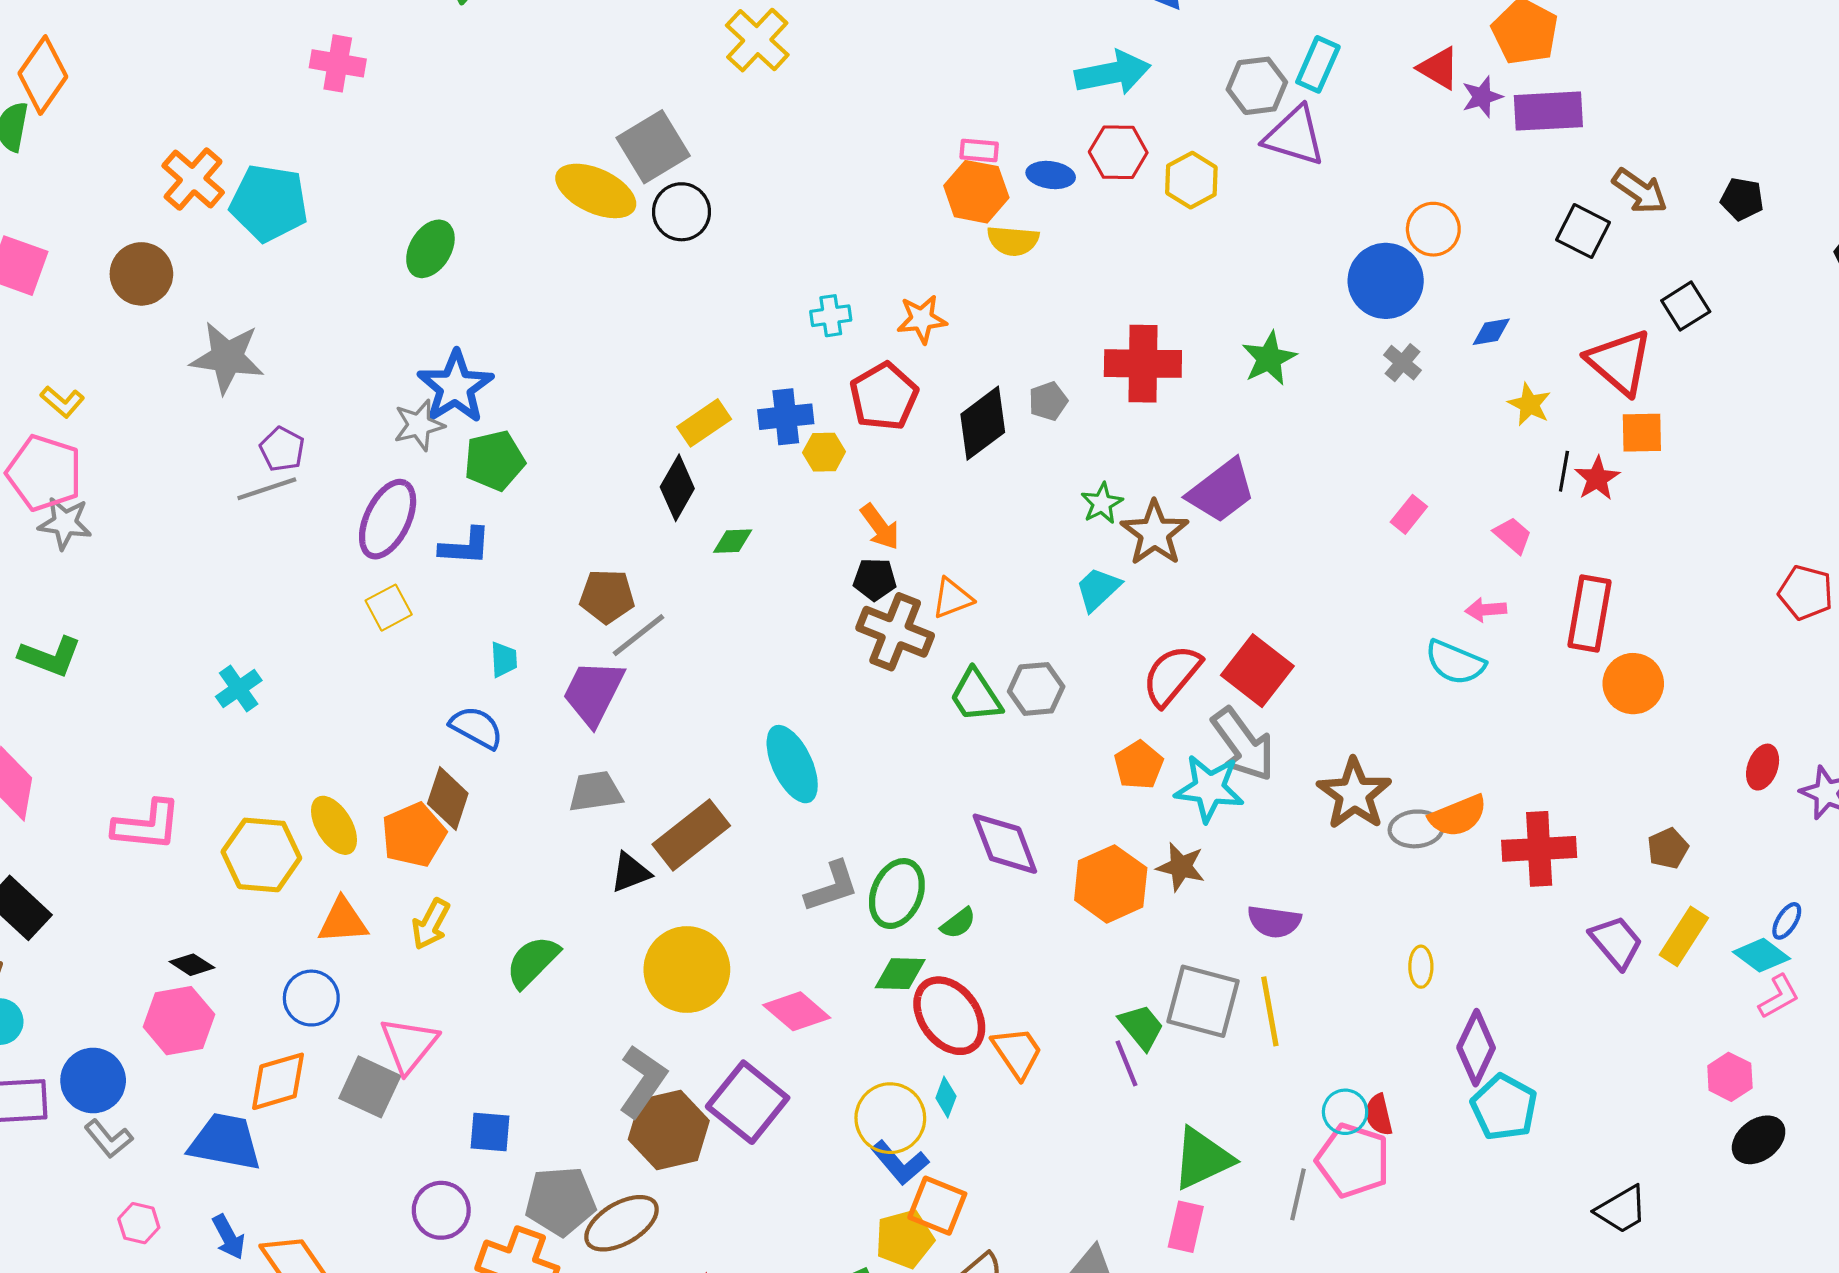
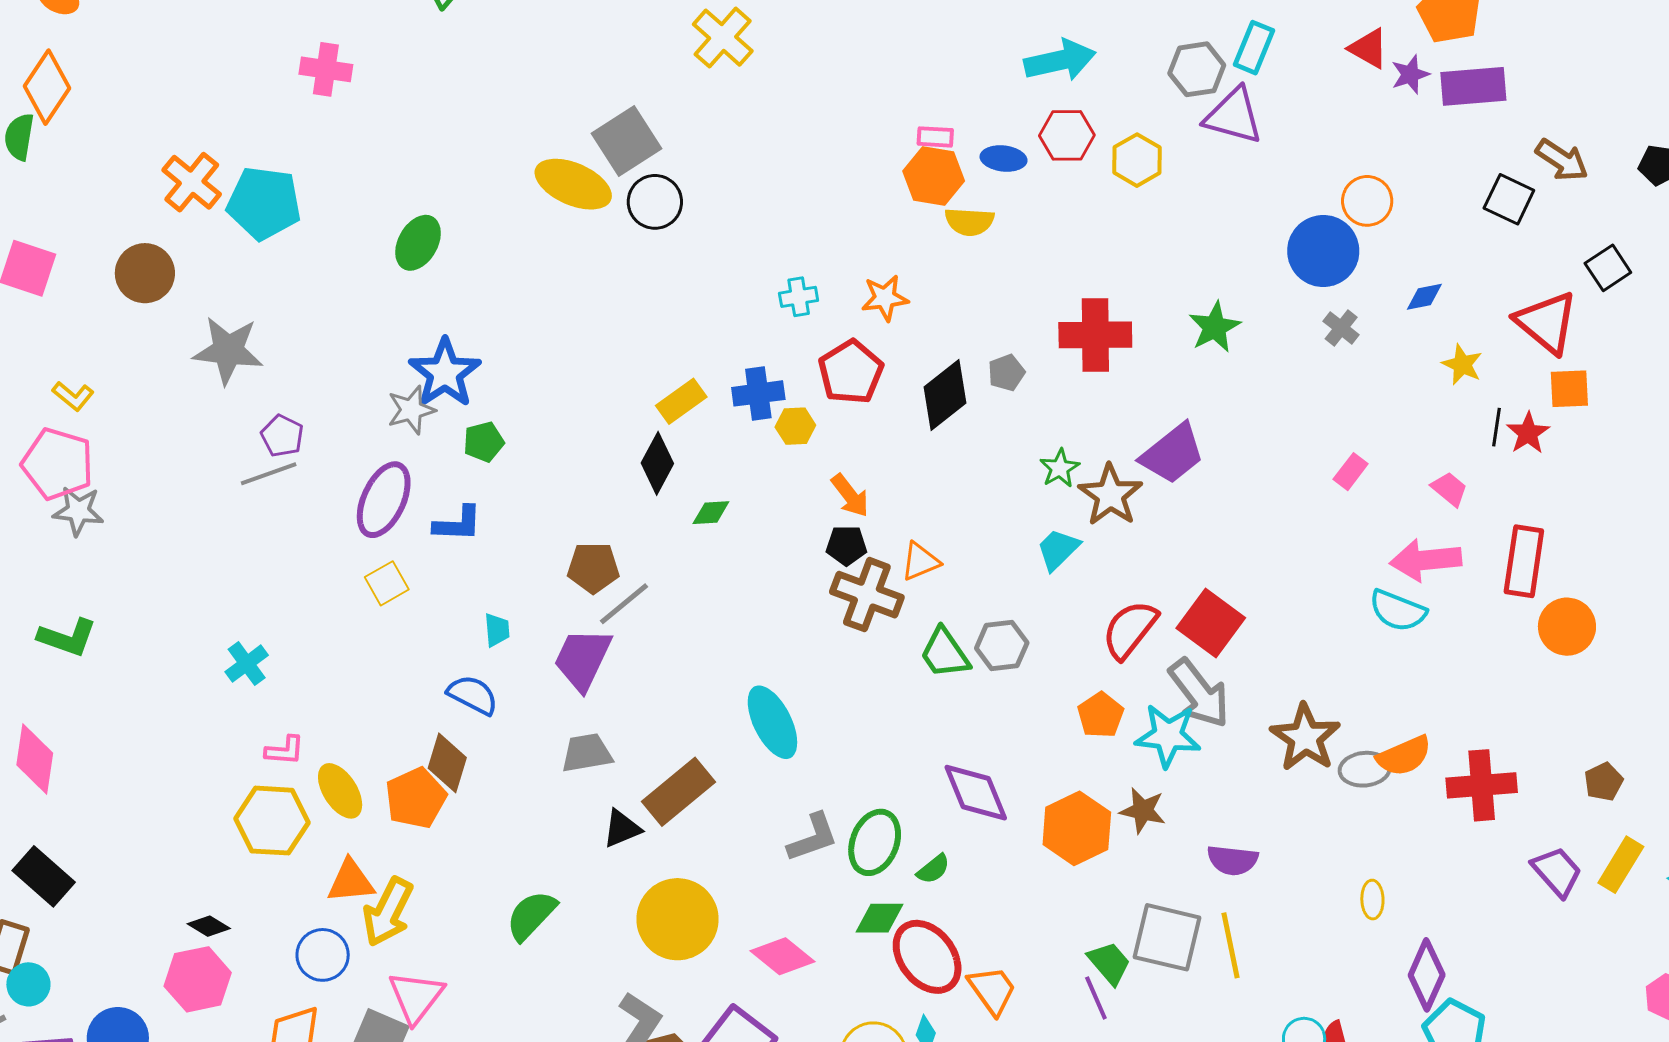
green pentagon: (494, 461) -> (484, 442), size x0.7
pink arrow: (1486, 610) -> (1426, 560), size x1.8
pink L-shape: (147, 825) -> (285, 750), moved, size x0.6
yellow arrow: (431, 924) -> (388, 912), moved, size x1.4

